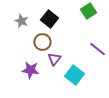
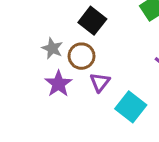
gray star: (21, 21) -> (52, 48), moved
purple star: (30, 70) -> (58, 84), moved, turned 30

